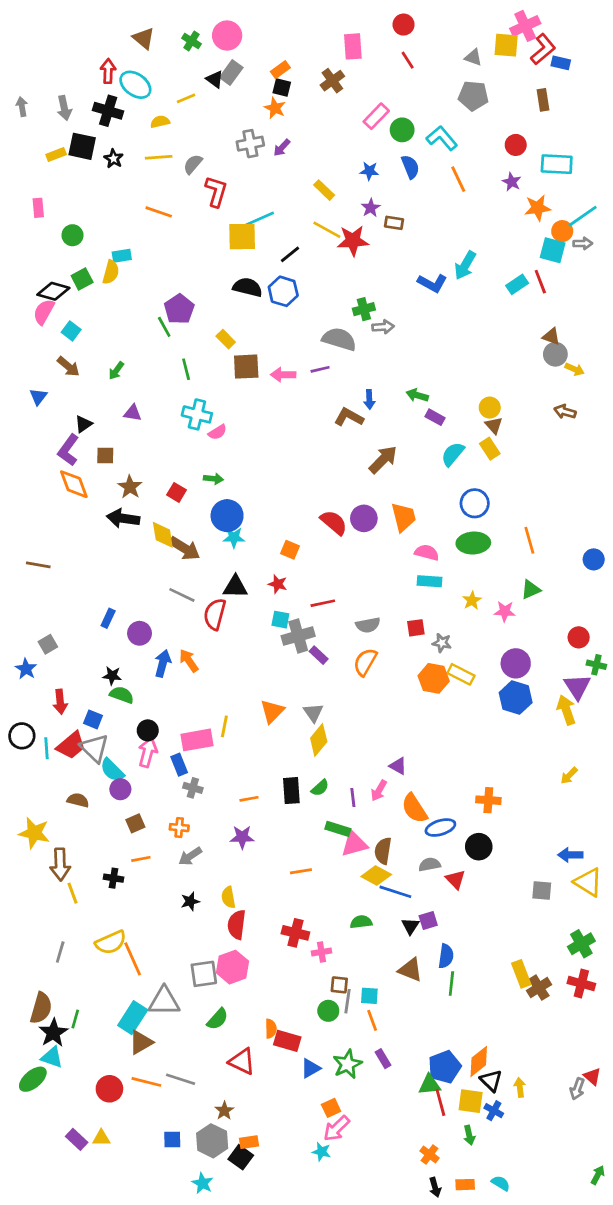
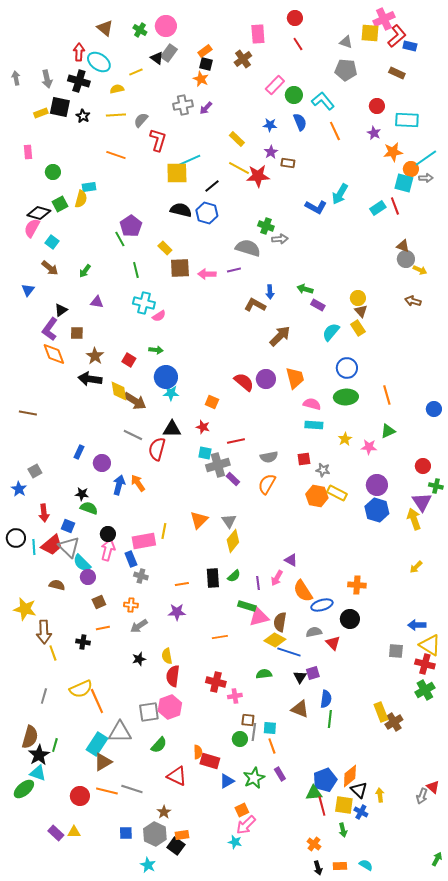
brown rectangle: (543, 100) -> (397, 73), turned -56
green cross: (364, 309) -> (266, 226), turned 35
red cross: (581, 983) -> (425, 664), moved

